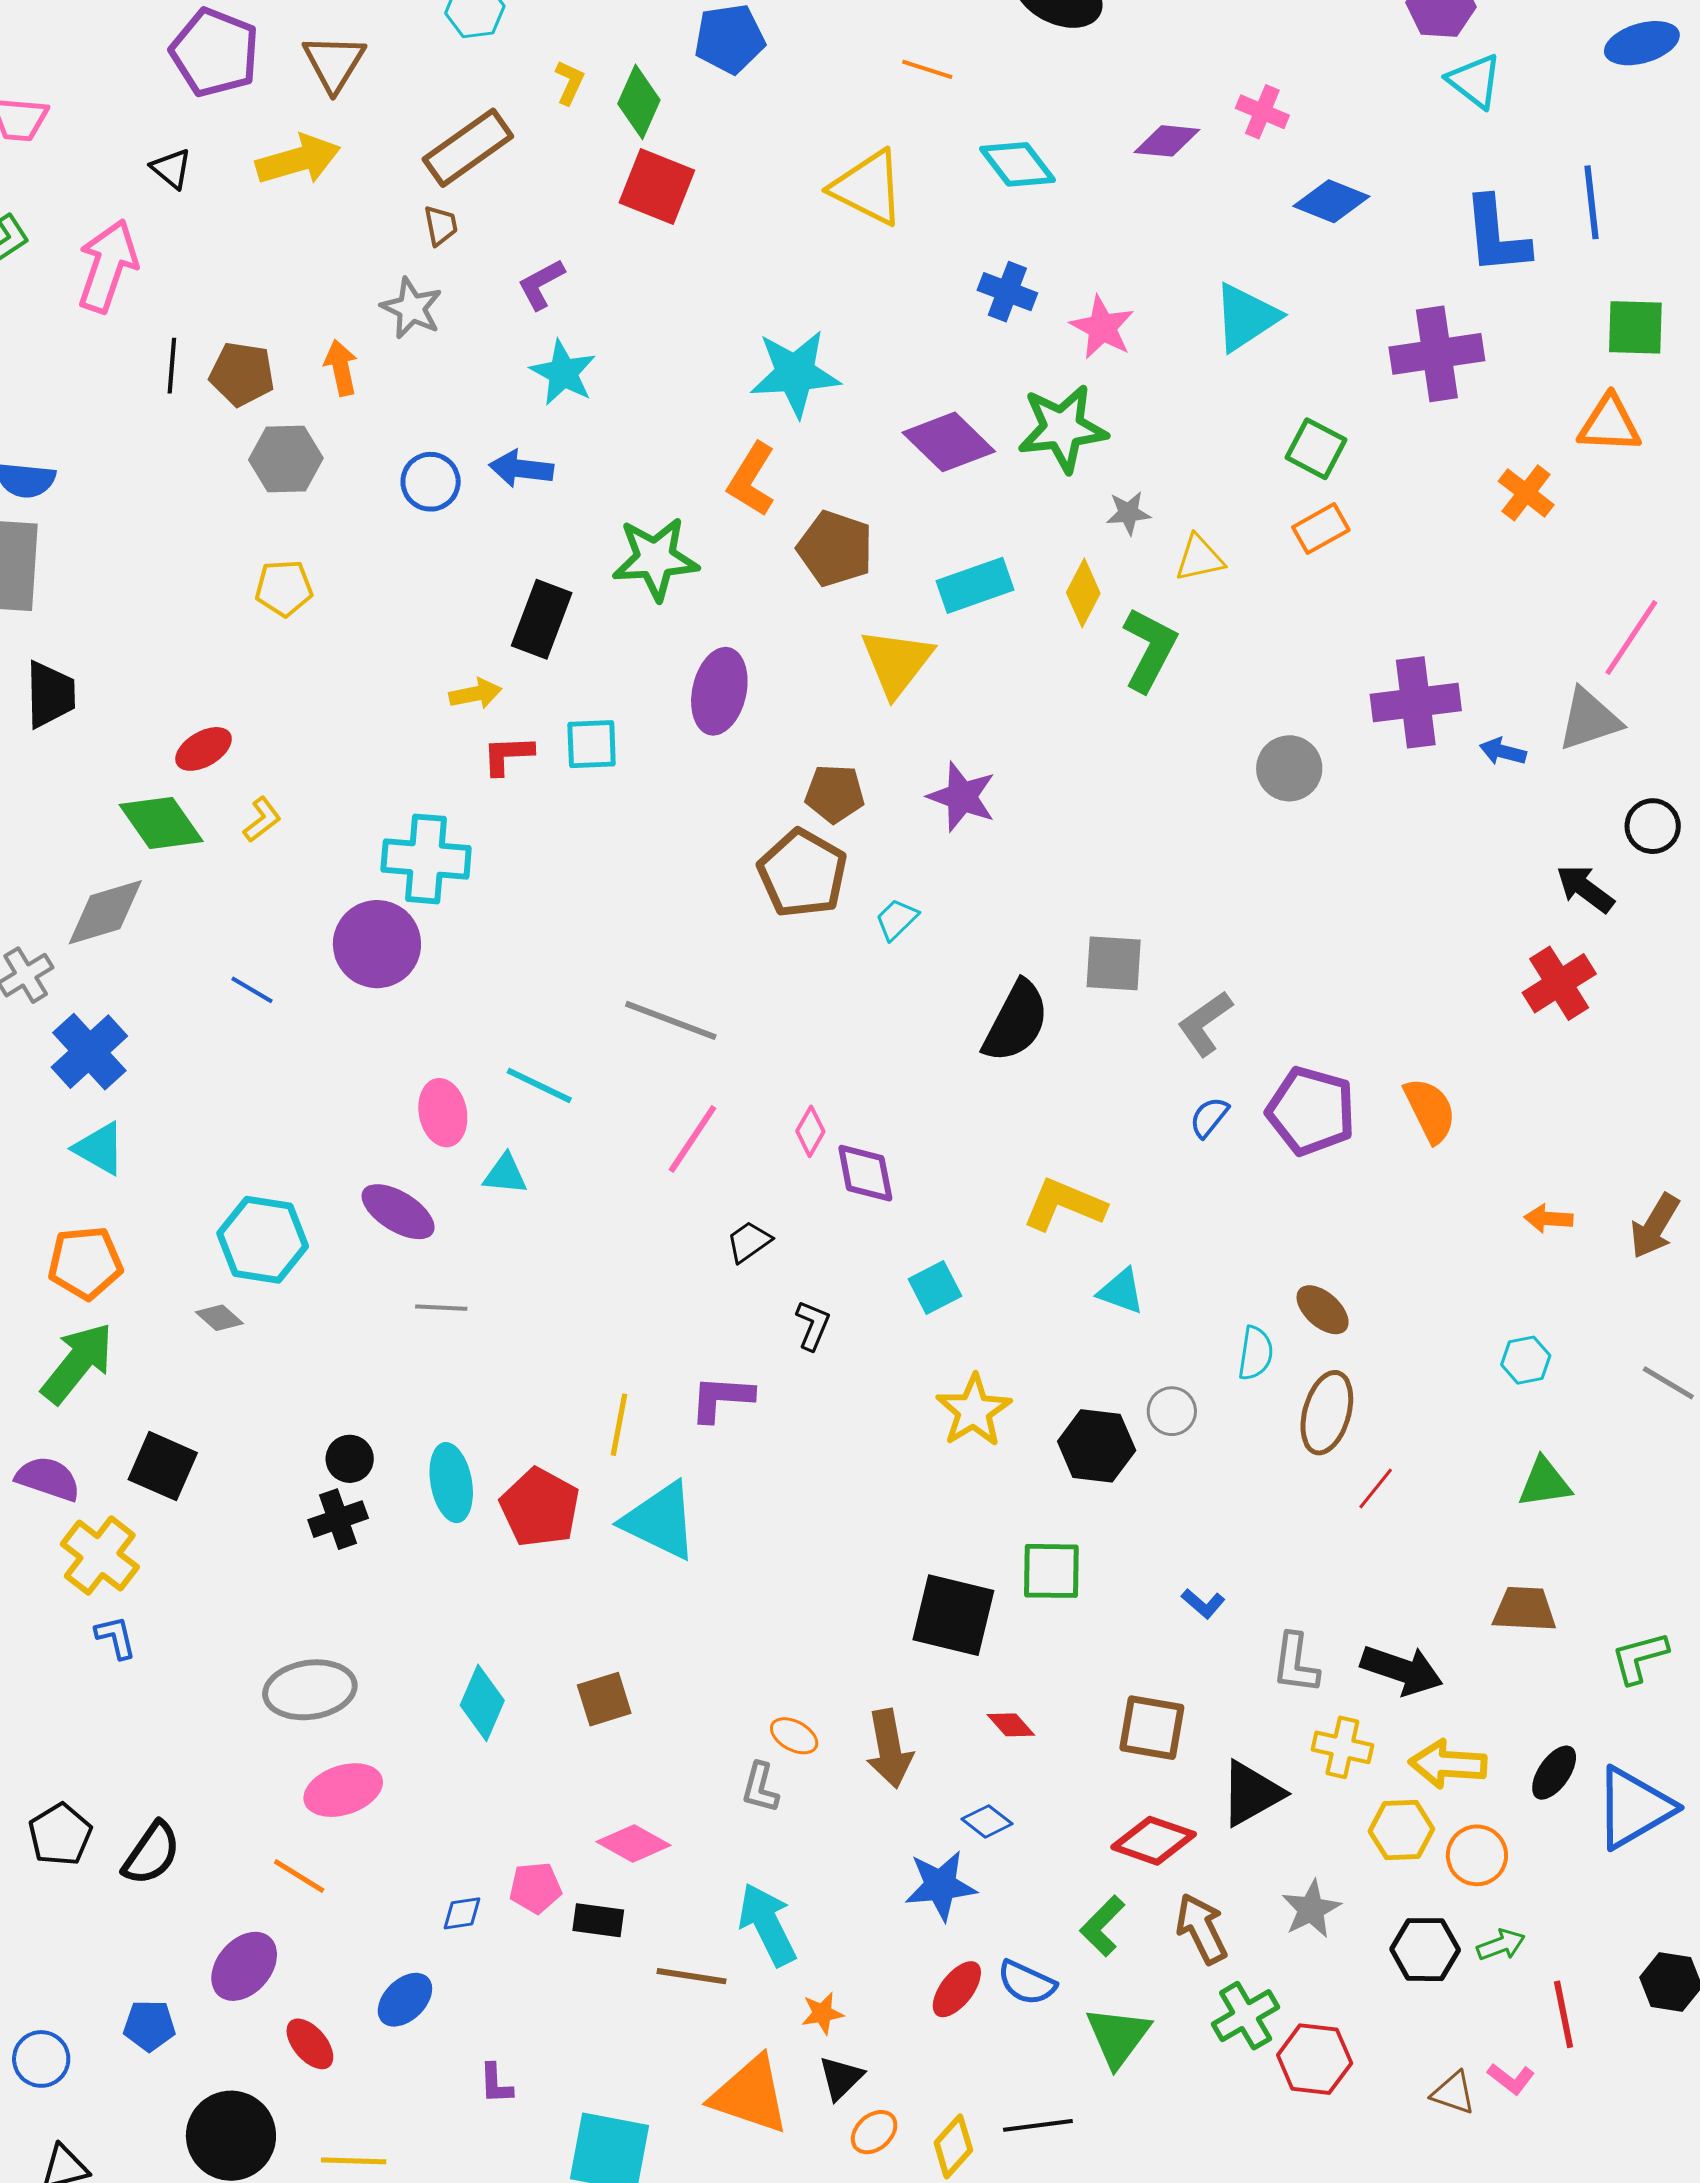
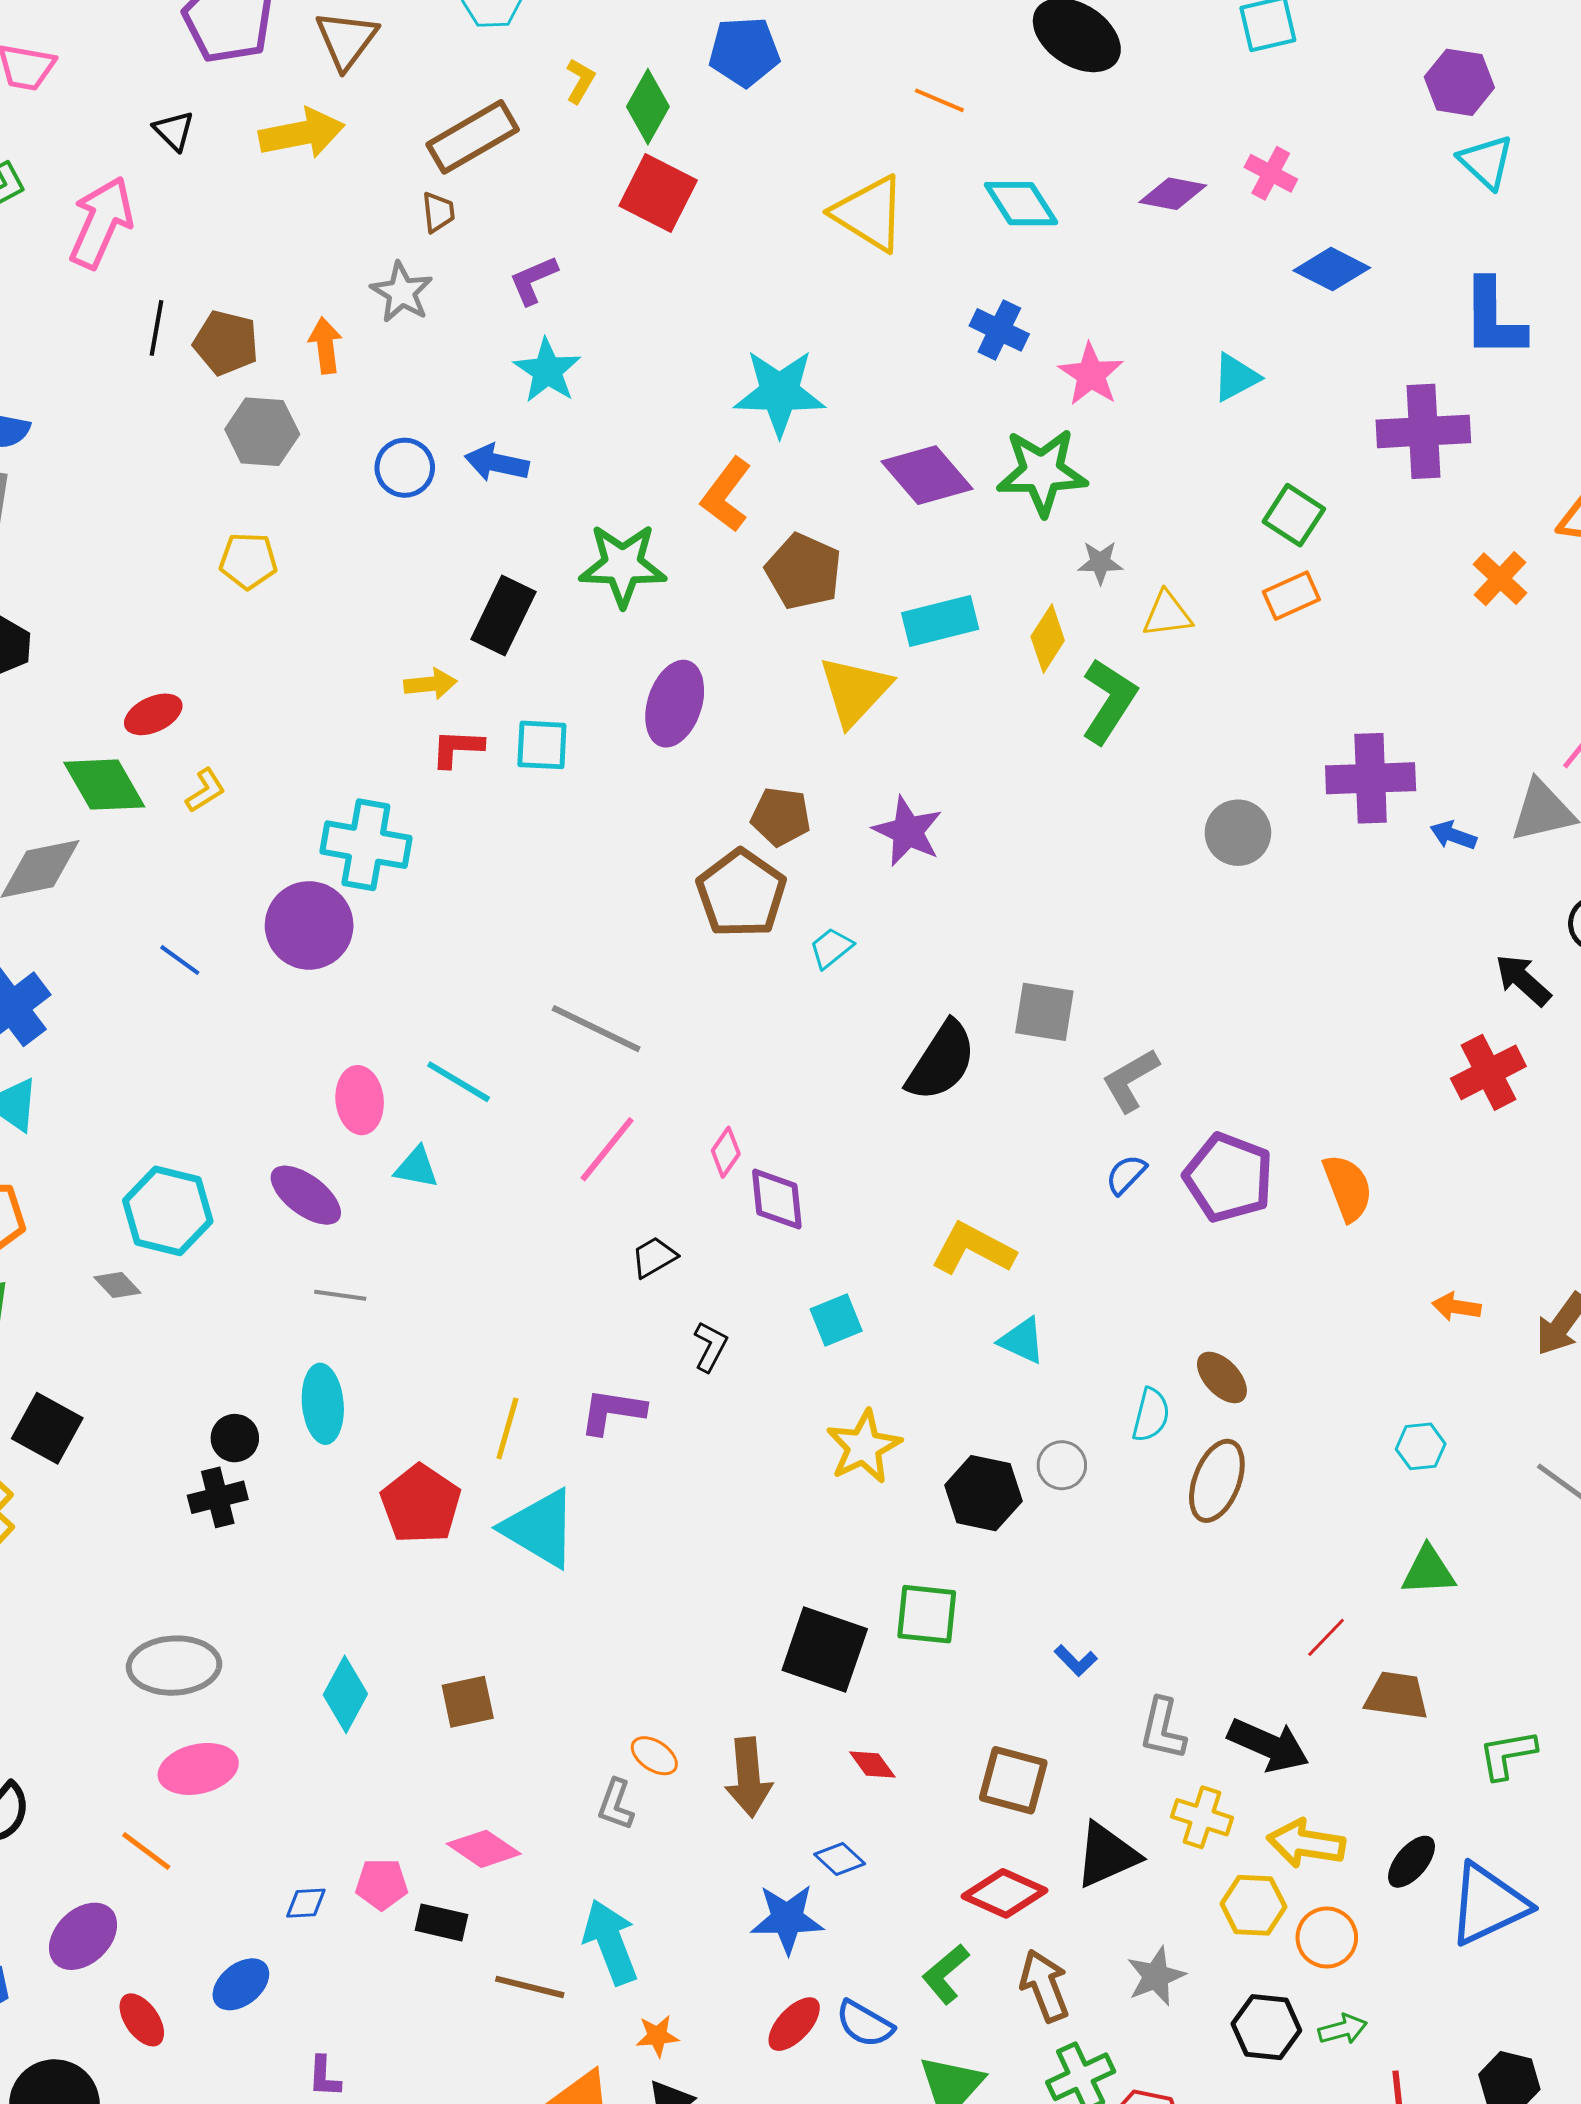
cyan triangle: (1246, 317) -> (1236, 377), size x0.7
cyan ellipse: (451, 1483) -> (323, 1404), moved
red line: (1376, 1489) -> (1326, 1637), moved

